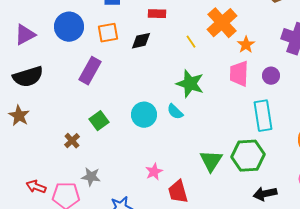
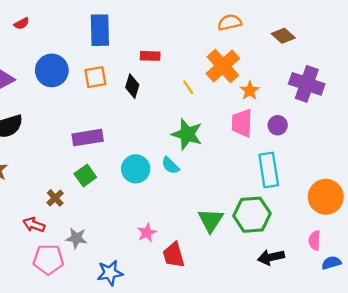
black diamond: (141, 41) -> (132, 86), turned -60
purple rectangle: (90, 71) -> (88, 138), moved, turned 52
red arrow: (36, 187) -> (34, 225), moved

